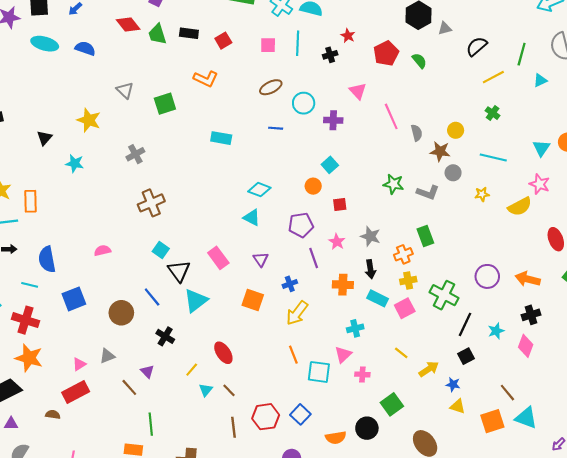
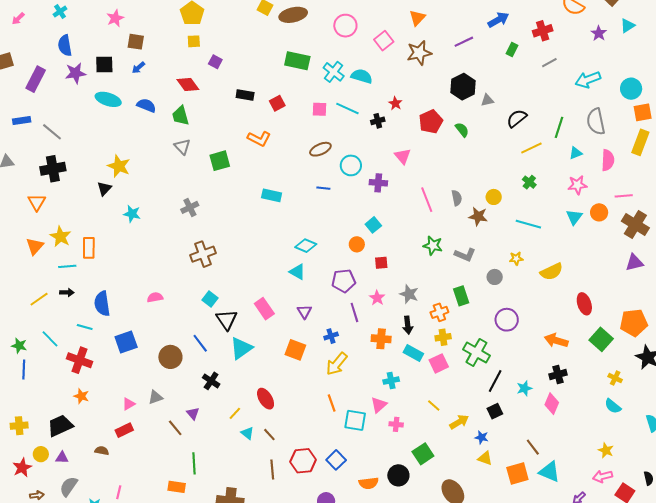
green trapezoid: (157, 34) -> (181, 116), moved
cyan line: (298, 43) -> (347, 109), turned -70
pink line: (391, 116) -> (427, 200), moved
yellow star: (89, 120) -> (119, 166), moved
gray circle: (453, 173) -> (495, 277), moved
pink star: (540, 184) -> (577, 185), moved, turned -30
purple circle: (487, 276) -> (507, 320), moved
orange star: (29, 358) -> (81, 396), size x0.6
cyan triangle: (206, 390) -> (247, 433), turned -32
red rectangle: (76, 392) -> (124, 430), size x0.7

